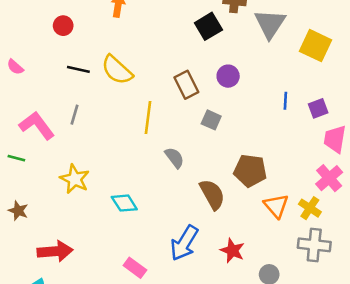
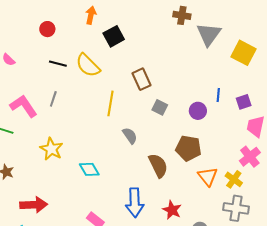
black square: (208, 26) -> (114, 36), moved
purple circle: (228, 76) -> (198, 111), moved
blue arrow: (184, 243) -> (135, 203), turned -36

